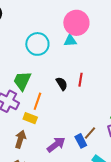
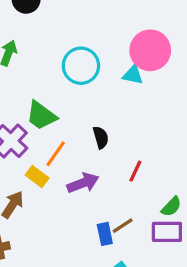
red line: (80, 80) -> (135, 171), moved
green trapezoid: (22, 81) -> (41, 116), turned -95
purple arrow: (56, 145) -> (83, 183), moved

